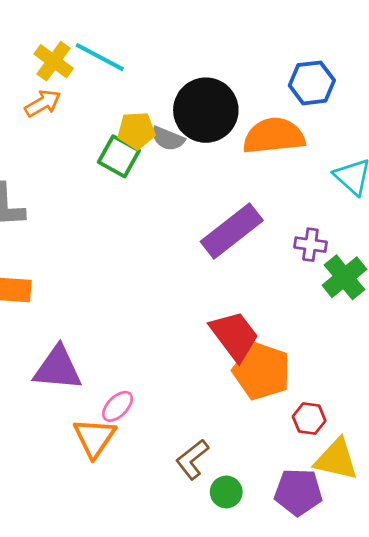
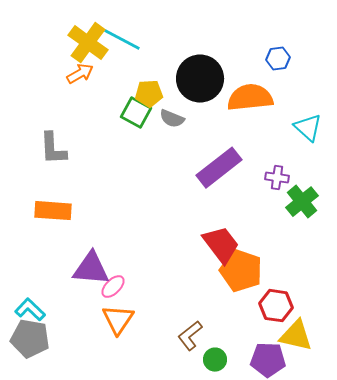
yellow cross: (54, 61) -> (88, 43), size x1.4
blue hexagon: (312, 83) -> (278, 59), size x0.7
gray semicircle: (168, 139) -> (172, 119), moved
pink ellipse: (117, 406) -> (113, 287), moved
red hexagon: (309, 419) -> (276, 306), size x1.4

